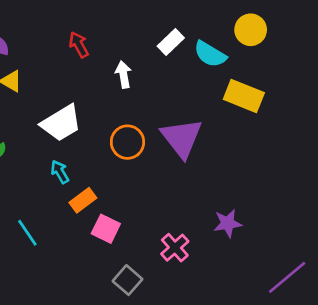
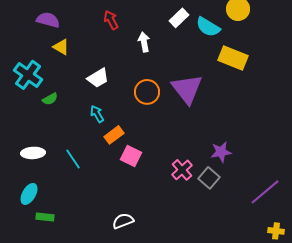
white trapezoid: (61, 123) -> (98, 78), size x0.7
gray square: (127, 280) -> (209, 178), moved

